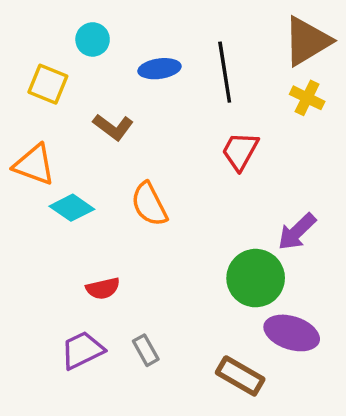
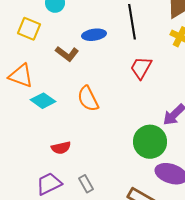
blue ellipse: (159, 69) -> (94, 35), moved

